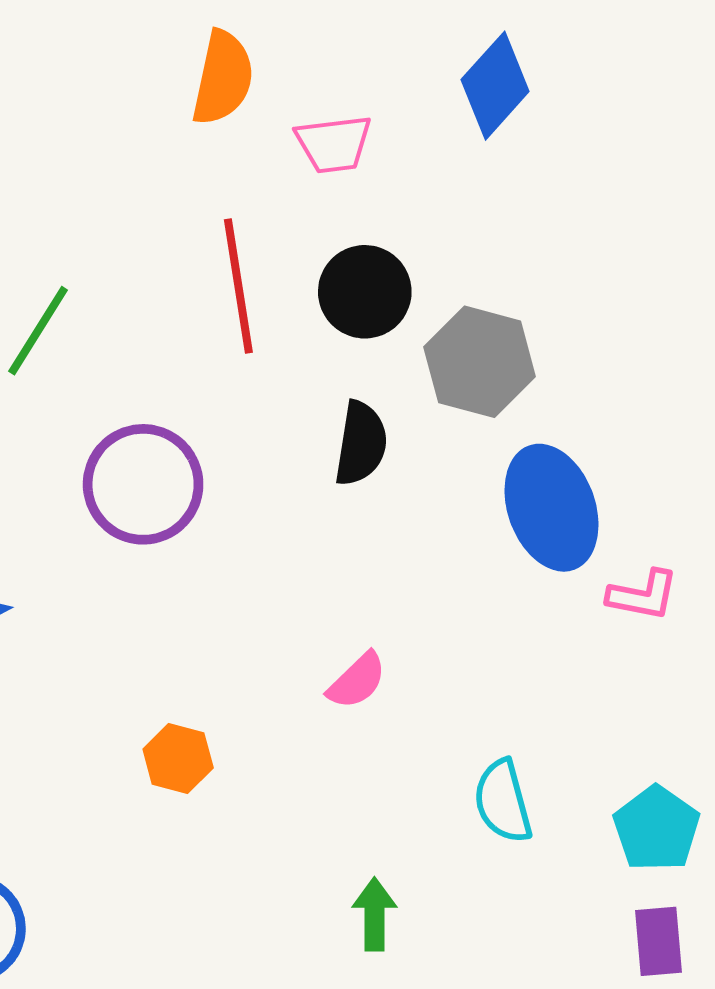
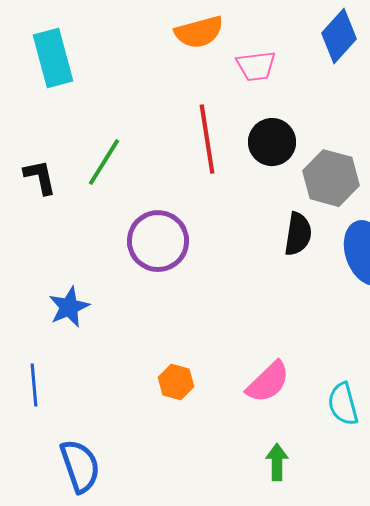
orange semicircle: (223, 78) -> (199, 32), turned 63
black semicircle: (361, 443) -> (298, 234), moved
pink semicircle: (357, 681) -> (268, 382), moved, size x1.4

